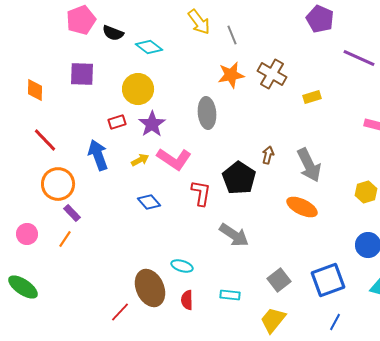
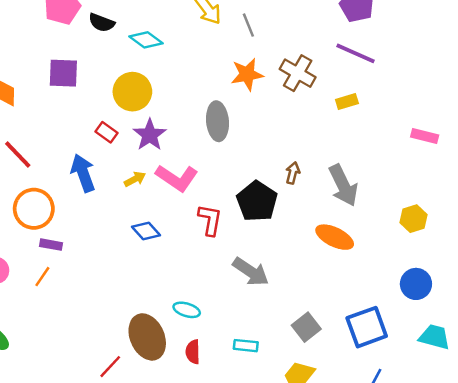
purple line: (359, 58) -> (356, 53), moved
red rectangle: (117, 122) -> (107, 132), turned 54
purple rectangle: (72, 213) -> (51, 245), turned -36

